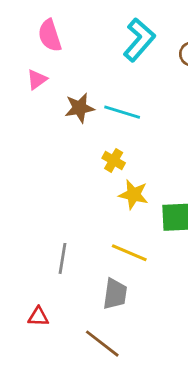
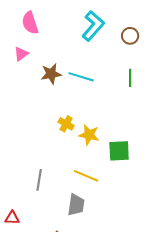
yellow cross: (114, 160) -> (66, 124), moved
red triangle: (38, 317) -> (12, 218), moved

